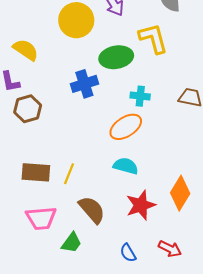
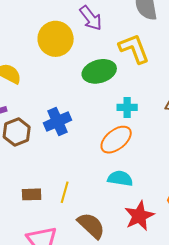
blue cross: (84, 84) -> (57, 122), moved
brown rectangle: (36, 172) -> (32, 194), size x0.7

